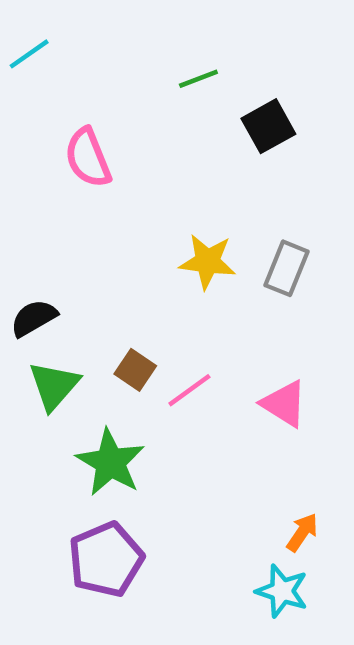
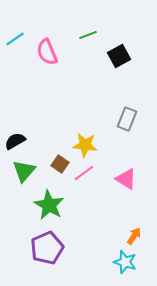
cyan line: (29, 54) -> (15, 39), moved
pink semicircle: (88, 158) -> (47, 52), moved
yellow star: (207, 262) -> (85, 145), moved

